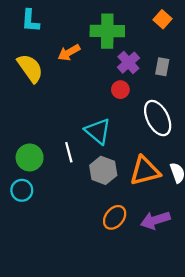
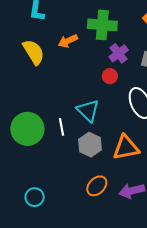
green circle: (30, 157) -> (27, 129), size x1.4
cyan circle: (22, 190) -> (35, 197), moved

